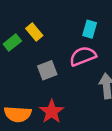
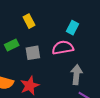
green rectangle: (12, 43) -> (12, 45), moved

